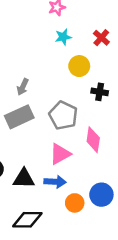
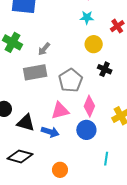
blue circle: (101, 195) -> (86, 130), moved
orange circle: (75, 203) -> (60, 170), moved

